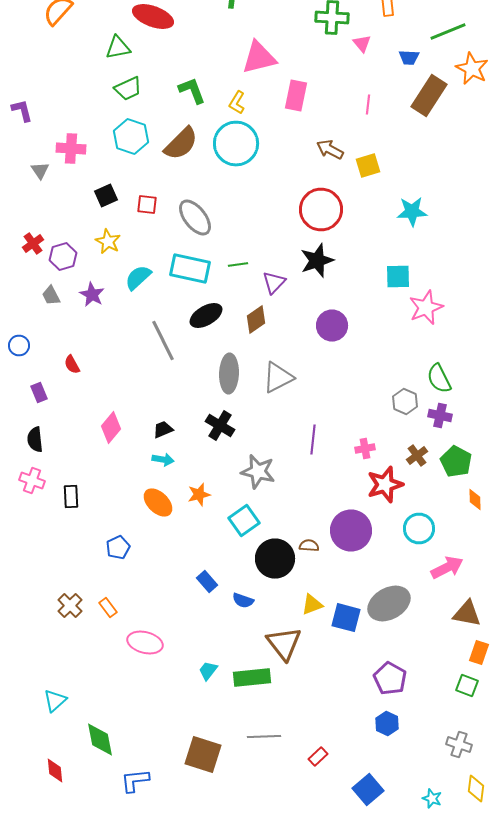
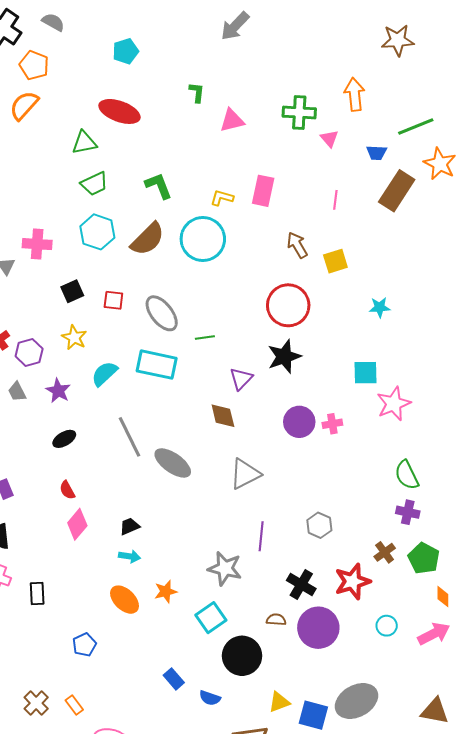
pink triangle: (259, 58) -> (232, 121), moved, size x0.7
yellow L-shape: (237, 102) -> (222, 198), moved, turned 75
brown arrow: (330, 150) -> (297, 245), turned 32
cyan star: (412, 212) -> (380, 307), size x0.7
green line: (238, 264) -> (205, 337), moved
black ellipse: (206, 316) -> (64, 439), moved, size x0.7
brown diamond: (256, 320) -> (223, 416), turned -68
red semicircle: (72, 364) -> (67, 490), moved
gray ellipse: (229, 374) -> (173, 463), moved, turned -57
gray hexagon: (405, 402) -> (319, 525), moved
black cross: (220, 426) -> (301, 585), moved
purple line: (313, 440) -> (261, 536), moved
pink cross: (365, 448) -> (332, 424), moved
cyan circle: (419, 528) -> (387, 626), size x0.7
brown semicircle: (309, 546) -> (276, 620), moved
pink arrow: (447, 568) -> (434, 634), moved

